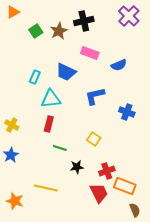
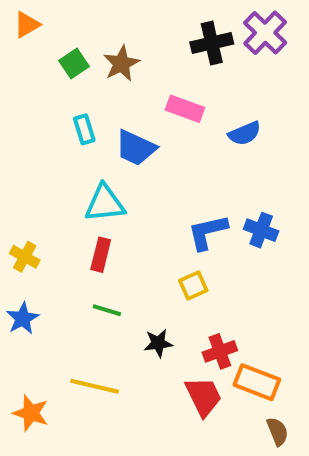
black cross: (84, 21) -> (212, 43), moved
cyan rectangle: (35, 77) -> (84, 129), moved, turned -40
blue L-shape: (95, 96) -> (208, 232), moved
yellow square: (94, 139) -> (193, 286), turned 32
green line: (60, 148) -> (107, 310), moved

